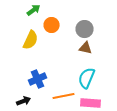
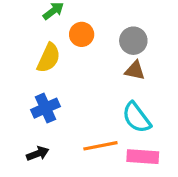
cyan semicircle: (87, 78) -> (136, 118), turned -60
blue cross: (38, 79) -> (45, 108), moved

